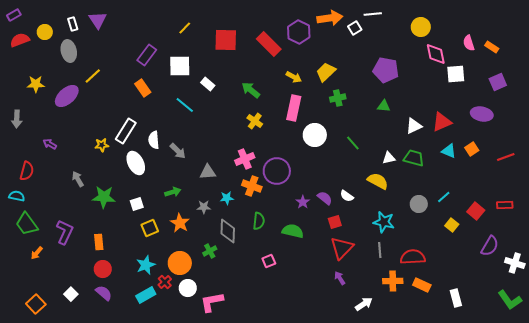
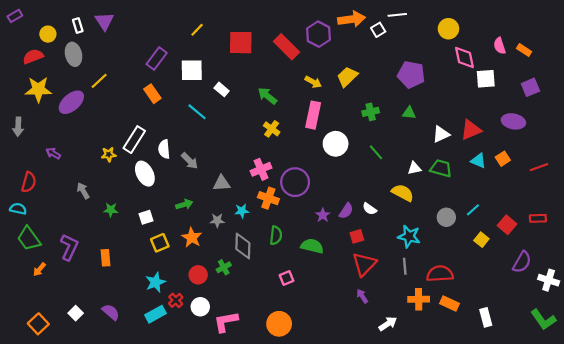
red semicircle: (20, 40) -> (33, 56), moved
yellow star: (36, 84) -> (38, 89), size x1.4
green cross: (338, 98) -> (371, 112), moved
green star: (104, 197) -> (111, 210), size x0.6
purple semicircle: (325, 198) -> (346, 211), turned 84
orange circle: (180, 263) -> (279, 324), moved
red circle: (103, 269) -> (198, 275), moved

